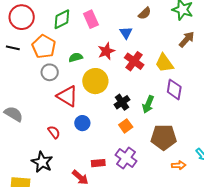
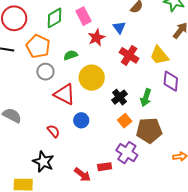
red star: (106, 51) -> (96, 38), moved
brown pentagon: (164, 137) -> (149, 130), moved
red rectangle: (98, 163) -> (105, 167), moved

